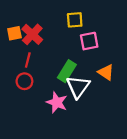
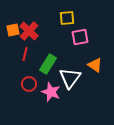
green rectangle: (67, 71) -> (48, 64), moved
red circle: (24, 81) -> (29, 84), moved

